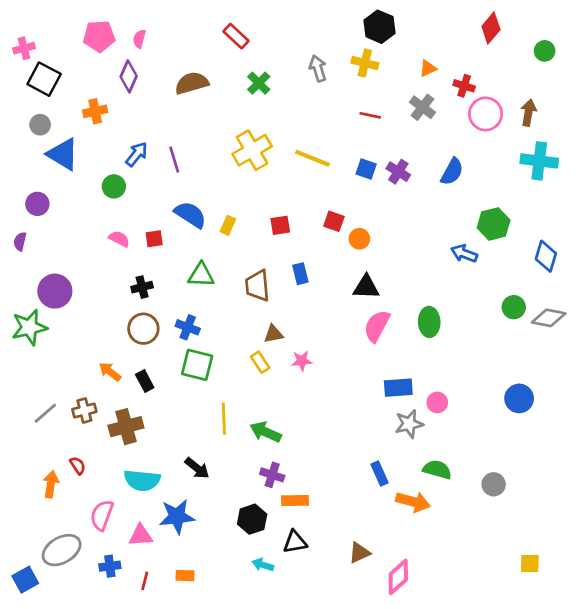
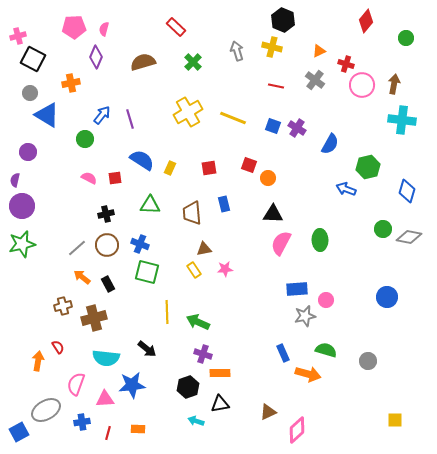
blue semicircle: (452, 172) -> (330, 144), moved
purple circle: (55, 291) -> (22, 206), moved
gray line: (45, 413) -> (77, 248), moved

